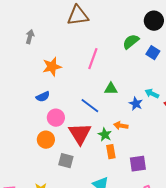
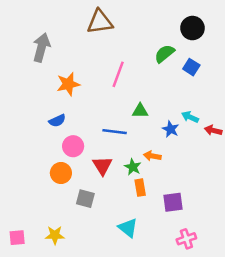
gray arrow: (30, 37) -> (41, 48), size x1.6
blue line: (90, 106) -> (115, 132), turned -30
red triangle: (80, 134) -> (102, 166), size x0.7

